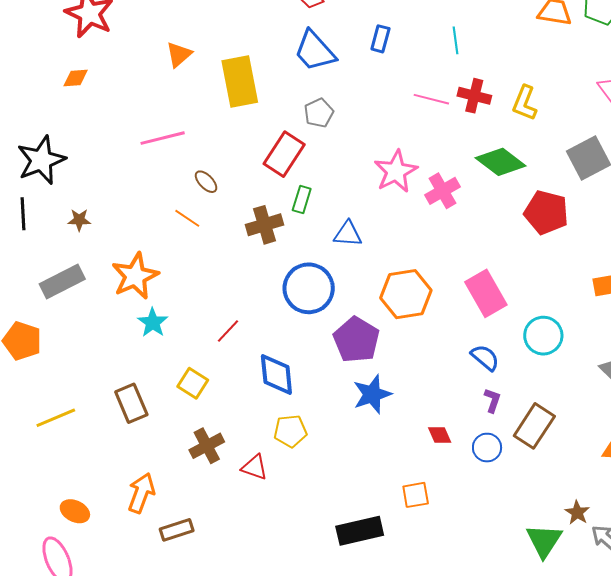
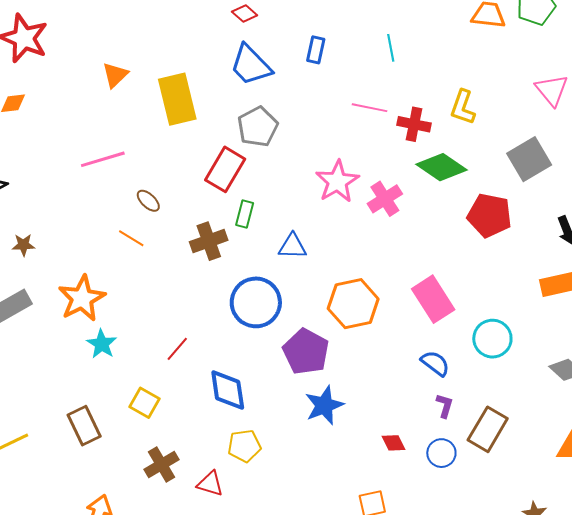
red cross: (474, 96) -> (414, 124), moved
gray pentagon: (319, 113) -> (258, 127), size x1.4

